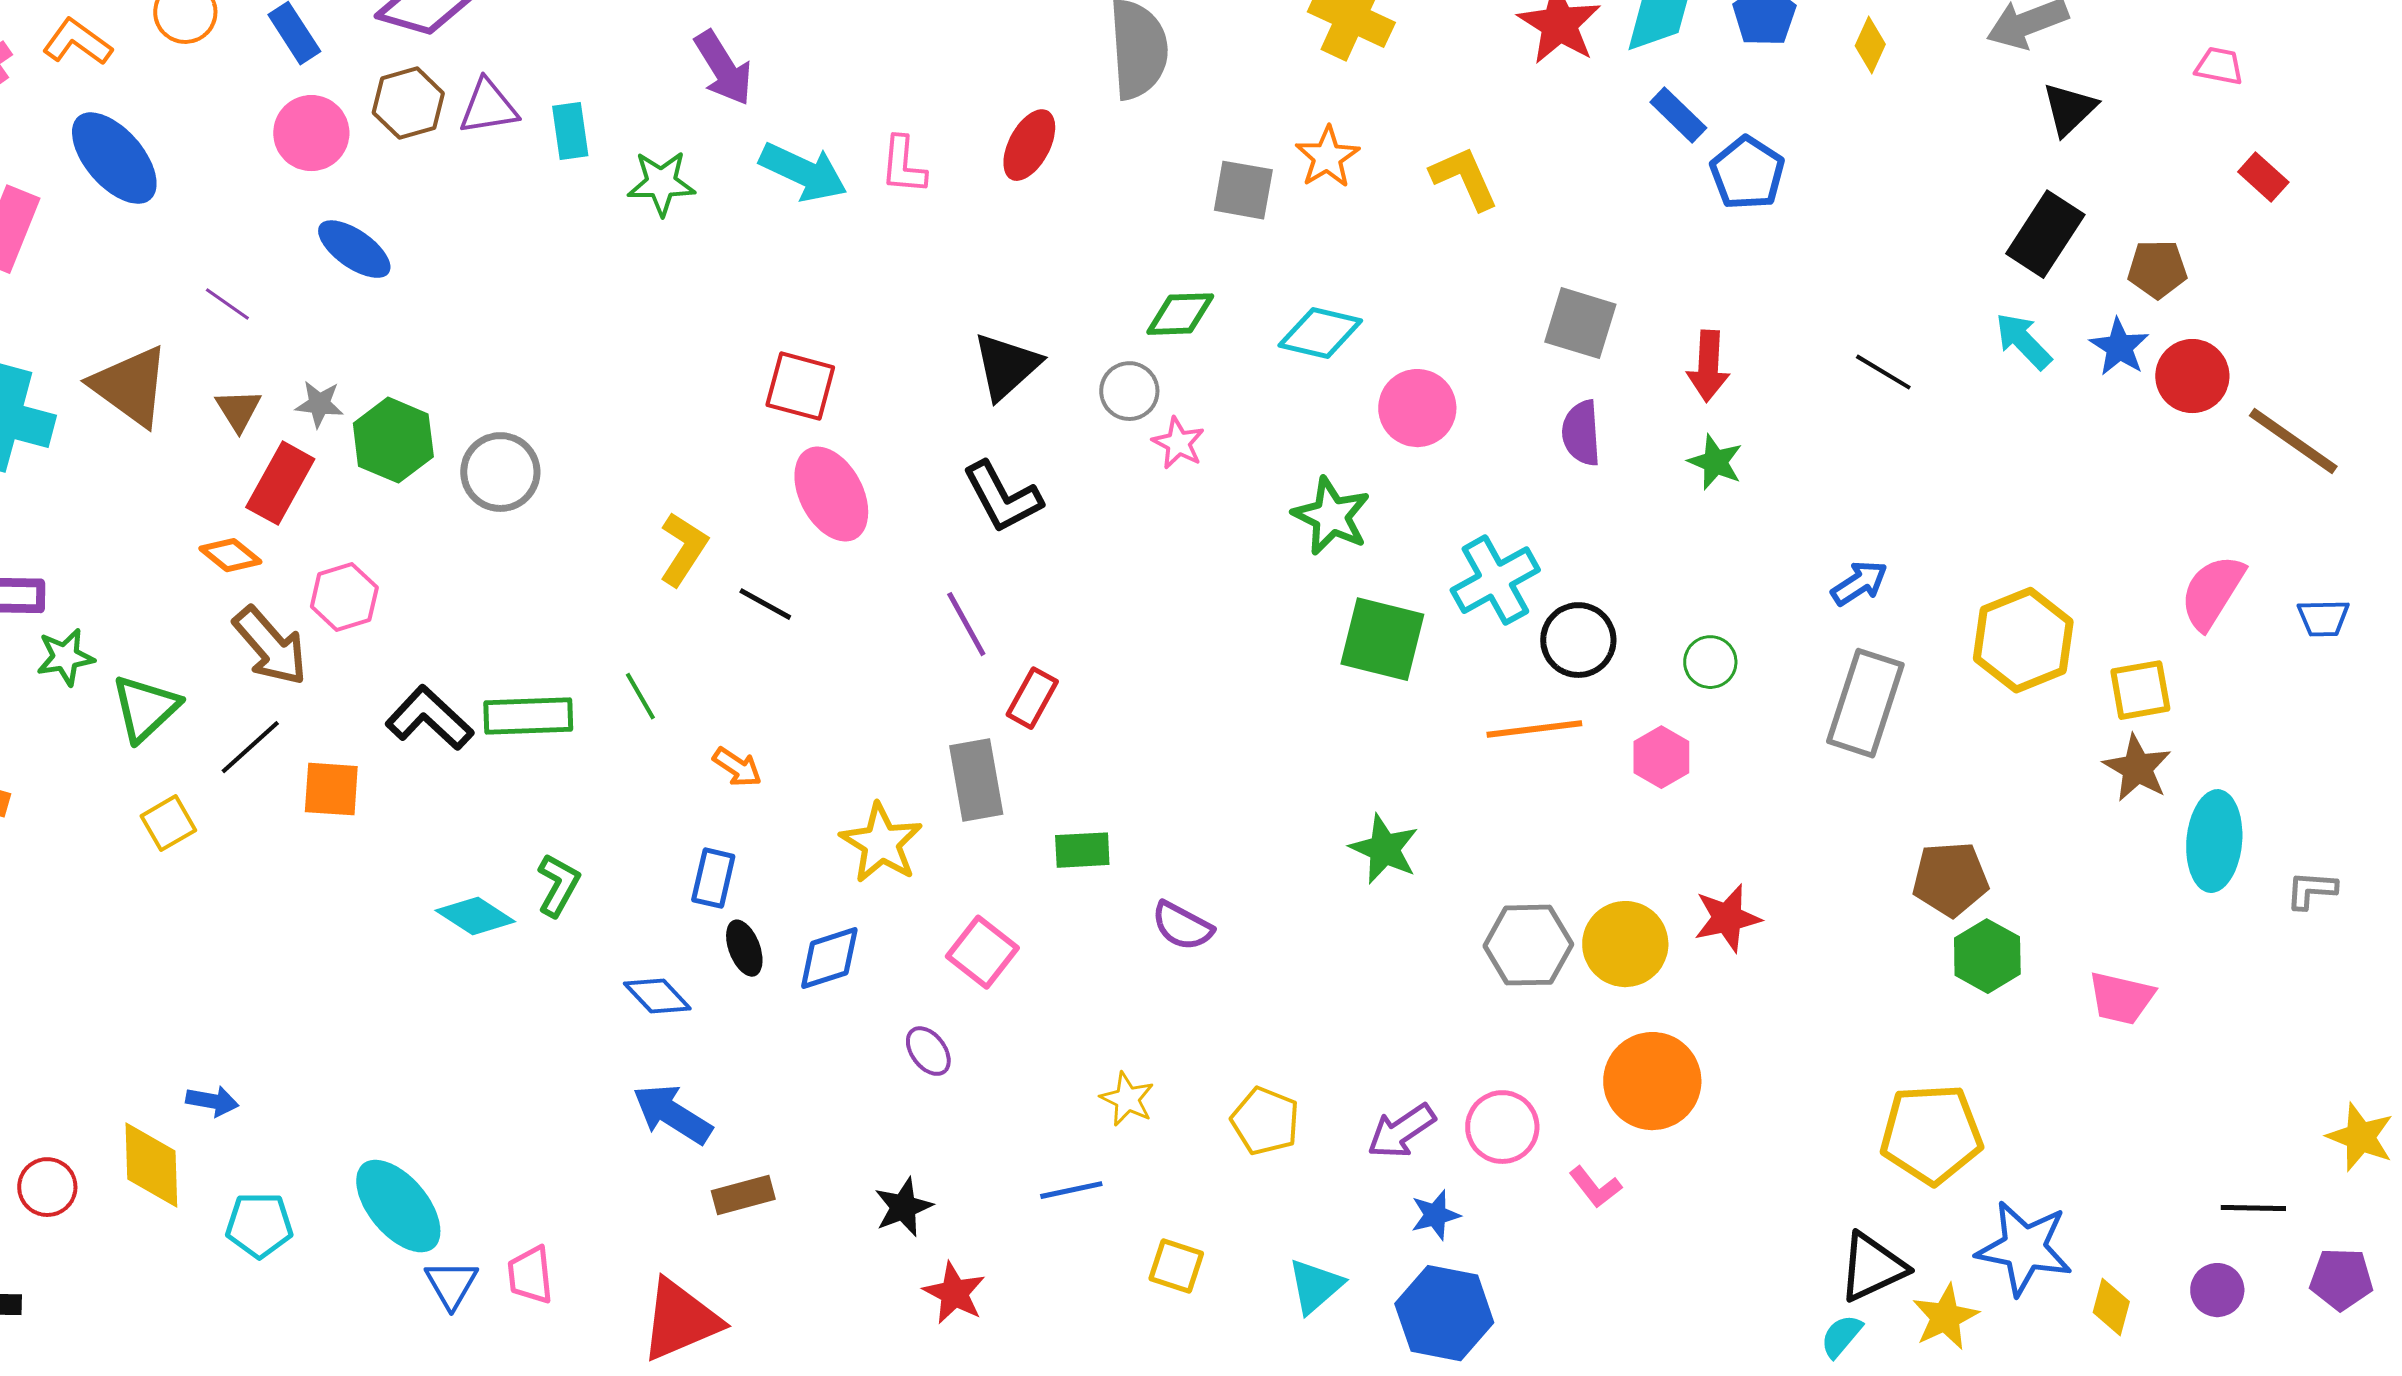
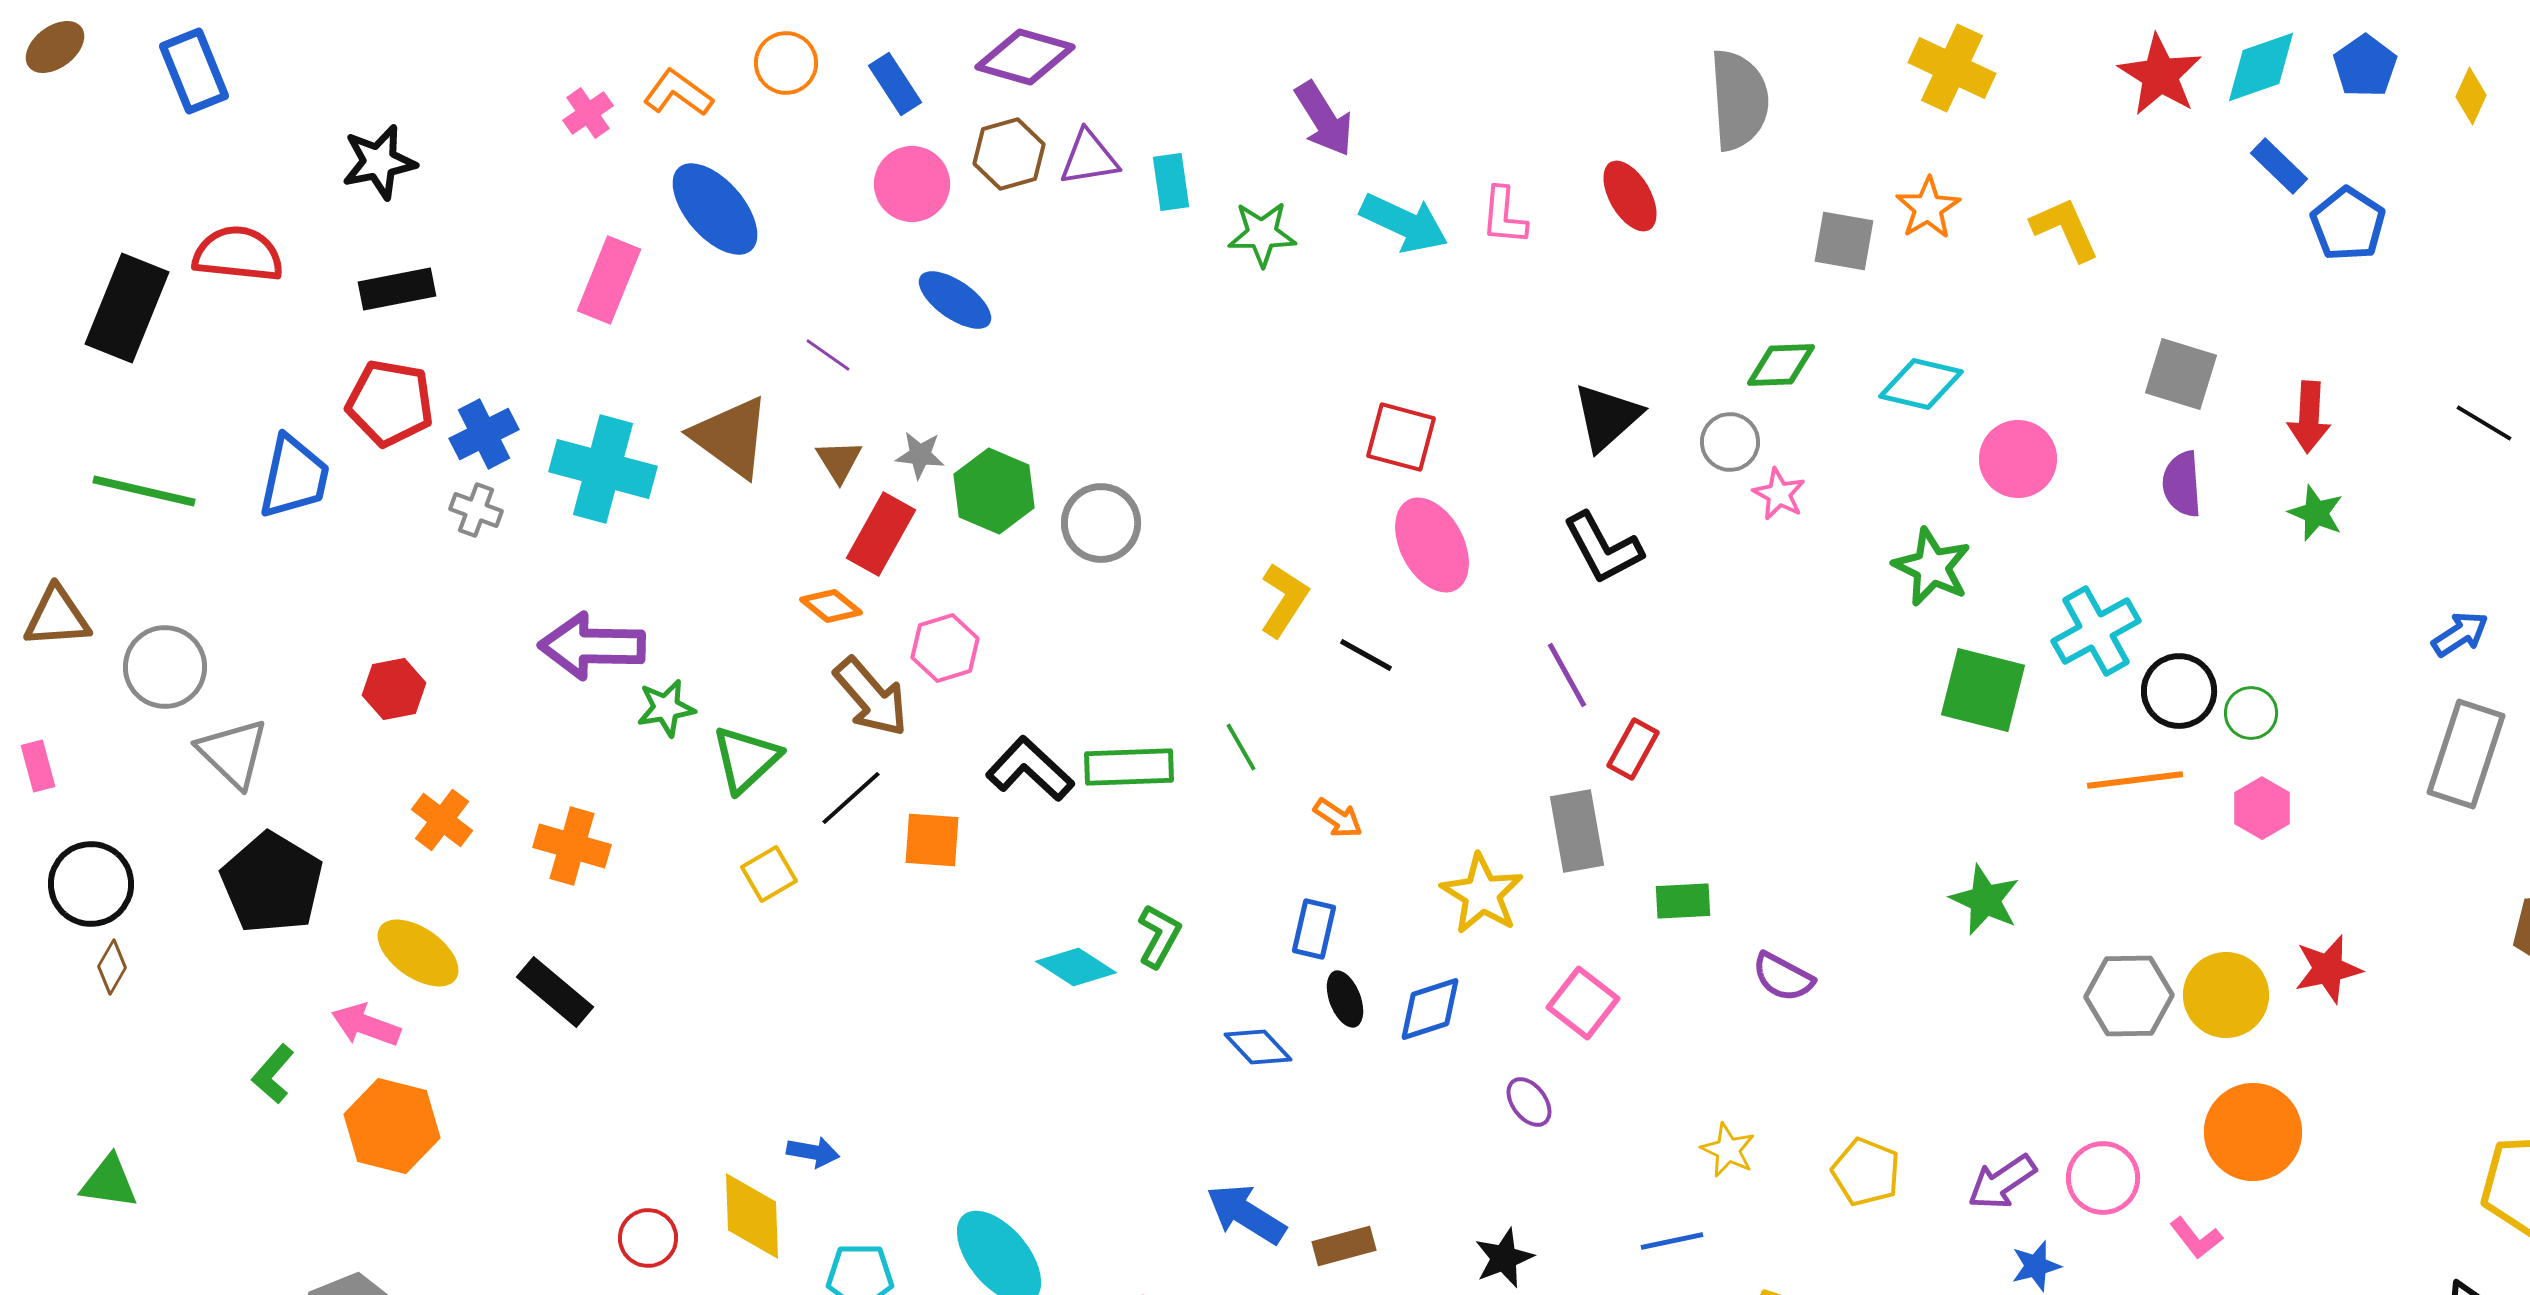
red ellipse: (1029, 145) -> (1630, 196), turned -58
green circle: (1710, 662) -> (2251, 713), moved
blue arrow: (672, 1114) -> (1246, 1214), moved

